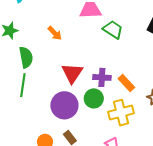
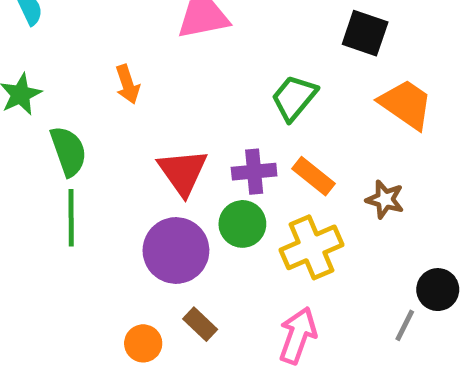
green trapezoid: (113, 30) -> (294, 98), moved, turned -75
orange arrow: (55, 33) -> (128, 84), turned 35

